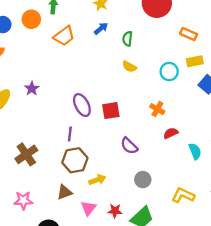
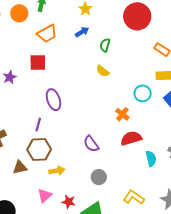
cyan circle: (169, 72) -> (143, 93), moved
red square: (111, 111) -> (38, 63), moved
red semicircle: (171, 133) -> (131, 138), size x1.5
brown triangle: (64, 192) -> (20, 167), moved

